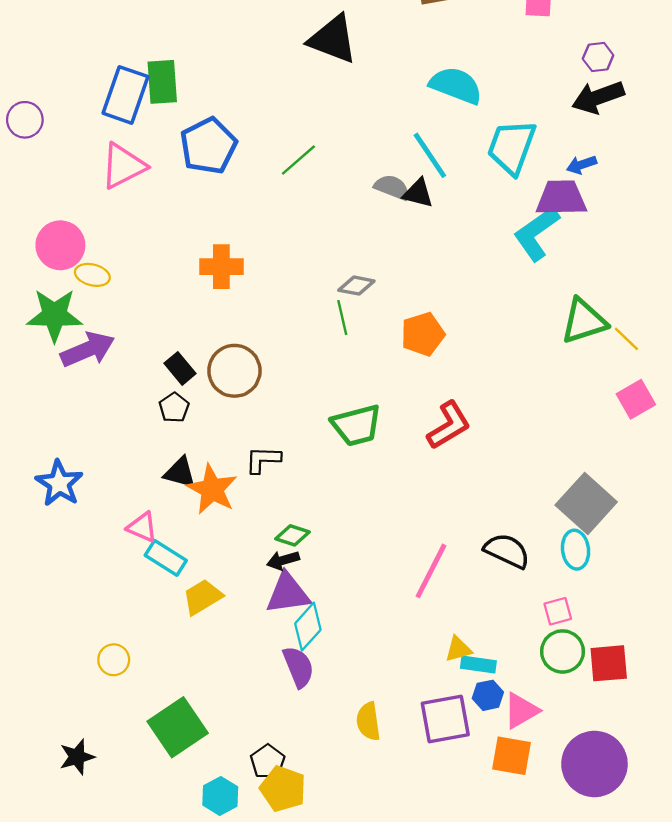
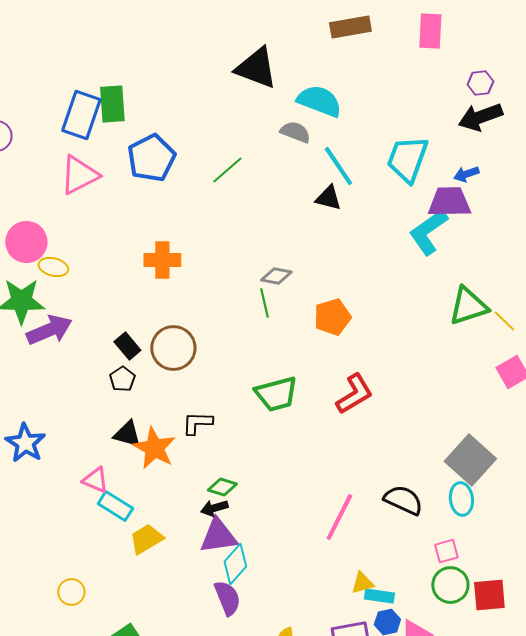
cyan semicircle: (456, 85) -> (319, 101), moved
gray semicircle: (392, 187) -> (295, 132), moved

